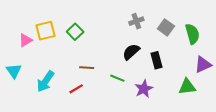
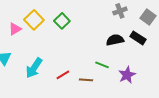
yellow square: (45, 31) -> (34, 20), turned -30
black semicircle: (131, 52) -> (115, 40), turned 30
black rectangle: (156, 60) -> (138, 38), moved, turned -42
brown line: (87, 68) -> (86, 80), moved

